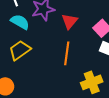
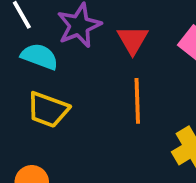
yellow trapezoid: (20, 50) -> (48, 110), turned -115

